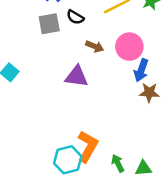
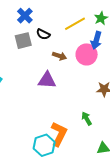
blue arrow: (141, 70) -> (96, 40), moved
green arrow: (118, 163) -> (87, 119), moved

